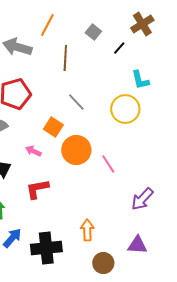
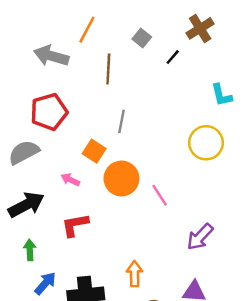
cyan L-shape: (140, 80) -> (221, 95), moved
gray line: (76, 102) -> (121, 121), turned 54
yellow circle: (125, 109) -> (206, 143), moved

